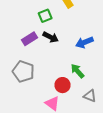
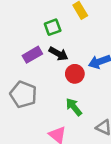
green arrow: (77, 71) -> (74, 107), moved
red circle: (63, 85) -> (75, 74), moved

